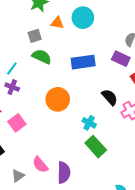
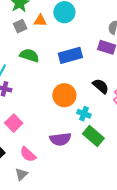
gray square: (35, 36) -> (20, 26), moved
orange circle: (58, 99) -> (64, 95), moved
pink semicircle: (40, 165) -> (28, 154), moved
purple semicircle: (64, 173) -> (60, 139), moved, turned 90

